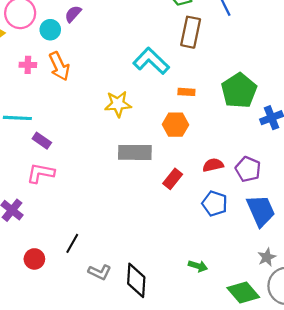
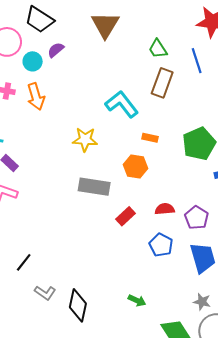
gray star: (267, 257) -> (202, 302), turned 30

